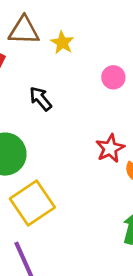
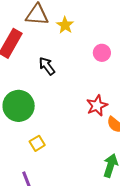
yellow square: (32, 203) -> (37, 143), size x0.5

